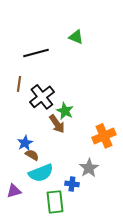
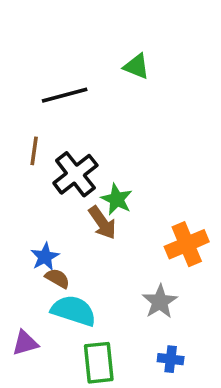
cyan semicircle: (41, 173) -> (74, 311), turned -140
blue cross: (72, 184) -> (171, 359), moved

